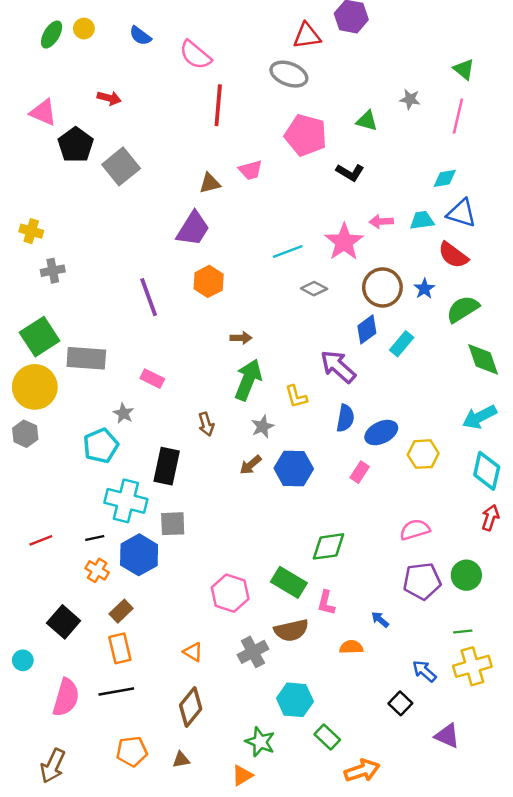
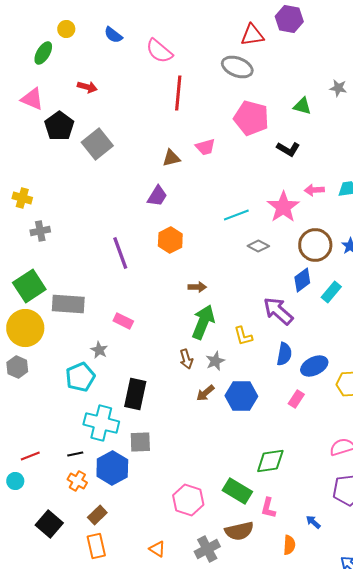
green ellipse: (52, 35) -> (43, 53), moved
purple trapezoid: (193, 229) -> (157, 196), size x0.7
brown arrow: (206, 424) -> (186, 359), moved
orange semicircle: (351, 647) -> (289, 545), turned 96
cyan circle: (23, 660) -> (15, 481), moved

